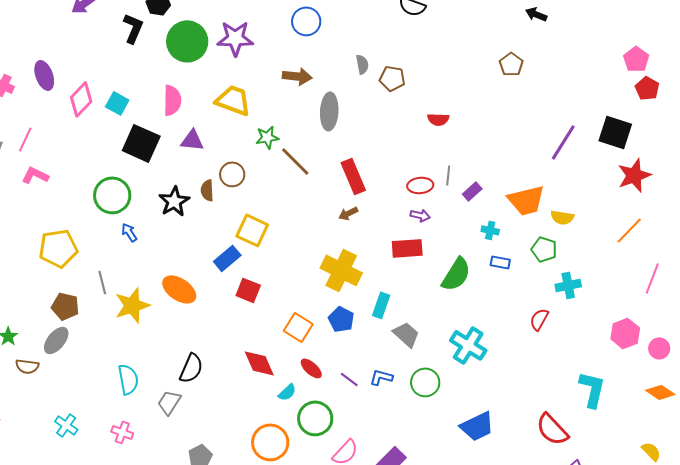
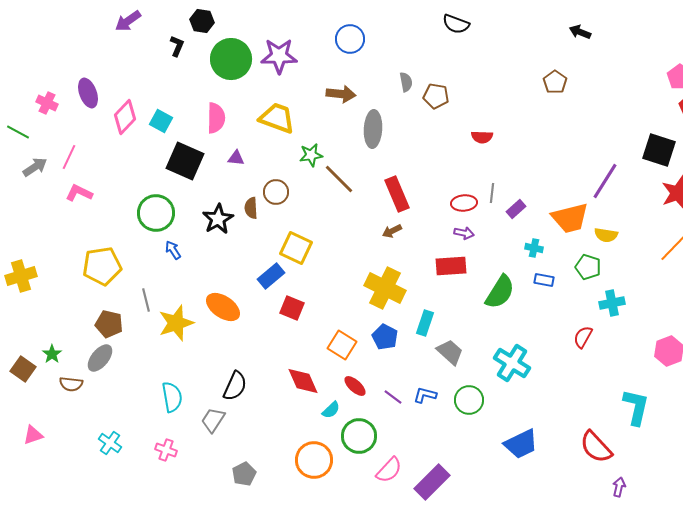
black L-shape: (133, 28) -> (177, 46), size x0.7
purple triangle: (192, 140) -> (236, 158), size x0.7
purple line: (563, 142) -> (605, 181), moved

